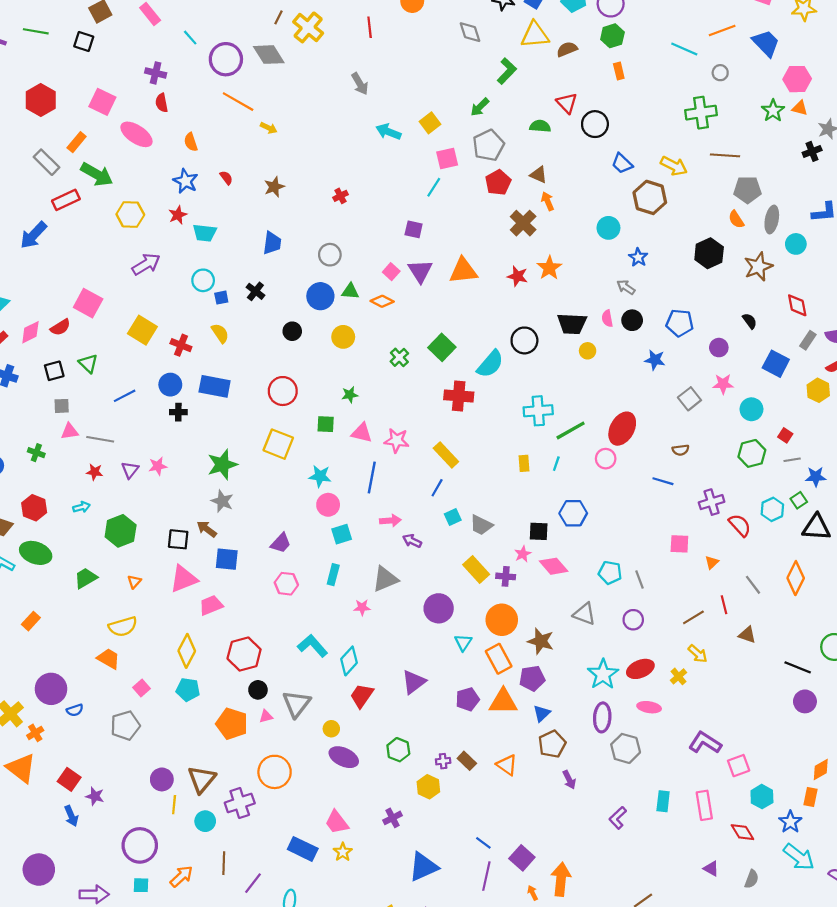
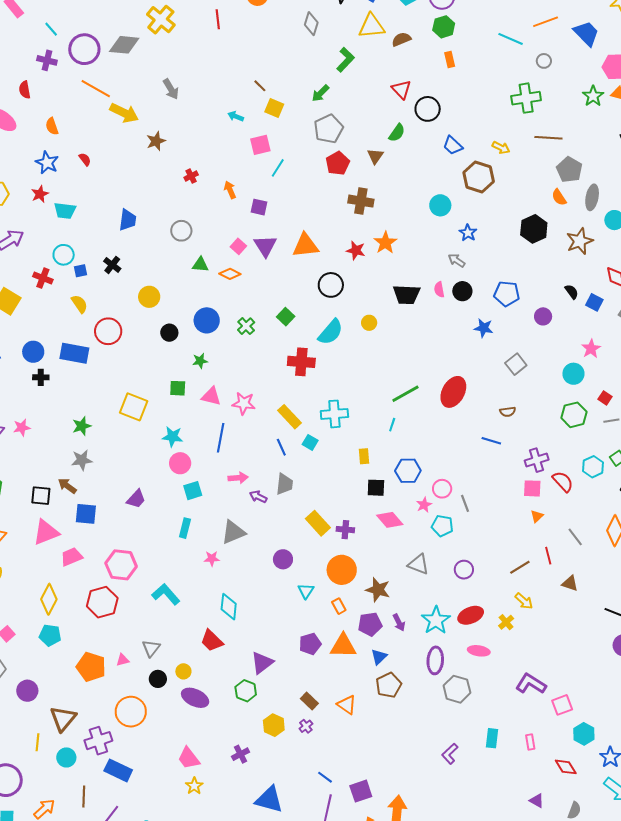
brown line: (278, 17) -> (260, 86), moved, turned -72
gray diamond: (470, 32) -> (311, 24), turned 35
gray diamond: (269, 55) -> (124, 45), turned -52
purple cross: (156, 73) -> (47, 60), moved
gray arrow: (360, 84) -> (171, 89), moved
yellow square: (430, 123) -> (274, 108), turned -30
green semicircle: (540, 126) -> (397, 133), moved, turned 120
yellow arrow: (269, 128) -> (124, 113), size x1.8
cyan arrow: (388, 132) -> (236, 116), size x0.7
pink square: (447, 158) -> (260, 145), moved
yellow arrow: (674, 166) -> (501, 148), size x0.7
brown triangle: (539, 175) -> (375, 156), turned 42
brown star: (274, 187) -> (156, 141), moved
gray pentagon: (747, 190) -> (569, 170), turned 30
orange arrow: (548, 201) -> (230, 190), moved
brown cross: (523, 223) -> (361, 201), turned -35
blue circle: (320, 296) -> (207, 320), moved
black circle: (292, 331) -> (169, 333), moved
yellow circle: (343, 337) -> (149, 297), moved
black circle: (524, 340) -> (331, 285), moved
red cross: (181, 345) -> (43, 278), moved
green square: (442, 347) -> (286, 317), size x0.7
yellow circle: (588, 351) -> (369, 323), moved
blue square: (776, 364) -> (594, 302), moved, size x0.7
pink star: (723, 384) -> (591, 349), moved, turned -30
red circle: (283, 391) -> (108, 331), moved
cyan cross: (538, 411) -> (334, 414), moved
pink circle: (606, 459) -> (442, 489), moved
yellow rectangle: (524, 463) -> (364, 456), moved
green star: (222, 465) -> (82, 426), size x0.7
blue line: (437, 488) -> (281, 447), turned -54
gray star: (222, 501) -> (82, 460), turned -30
cyan square: (453, 517) -> (310, 442), moved, turned -35
gray trapezoid: (481, 525) -> (285, 484), moved, turned -110
pink square: (679, 544) -> (532, 488), moved
pink star: (523, 554) -> (424, 505), moved
gray line: (640, 580) -> (465, 503), moved
pink hexagon: (286, 584) -> (121, 565), moved, size x1.4
purple circle: (439, 608) -> (283, 559), size x0.7
orange rectangle: (499, 659) -> (339, 606), size x0.6
cyan diamond: (349, 661) -> (229, 607), moved, turned -36
purple triangle: (414, 682) -> (262, 663), moved
black circle: (258, 690) -> (158, 679), moved
red trapezoid: (362, 696) -> (212, 641), turned -80
gray triangle: (296, 704) -> (151, 648), size x0.7
purple cross: (443, 761) -> (306, 726), moved, turned -32
purple circle: (162, 779) -> (27, 691), moved
purple arrow: (569, 780) -> (399, 623), moved
pink rectangle: (704, 805) -> (530, 742), size x0.6
blue rectangle: (303, 849) -> (118, 770), moved
purple square: (522, 858) -> (361, 791), turned 30
blue triangle: (423, 867) -> (269, 800), turned 40

